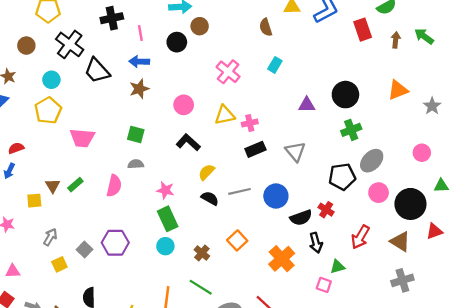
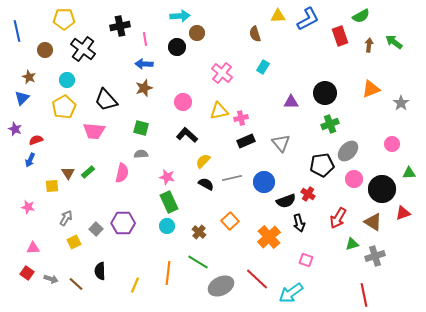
black trapezoid: (97, 71) -> (106, 100), moved
green triangle: (337, 267) -> (352, 244), moved

